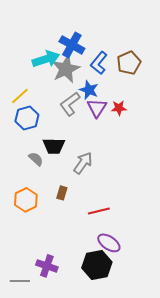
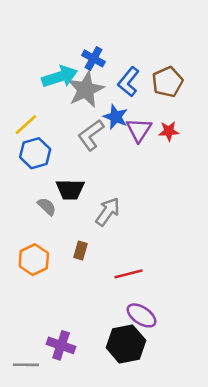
blue cross: (72, 45) -> (93, 58), size x0.7
purple triangle: (97, 108) -> (139, 130), moved
red star: (119, 108) -> (169, 131), moved

